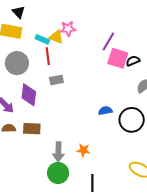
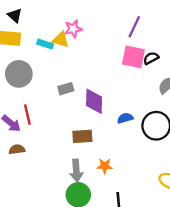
purple line: (108, 41) -> (134, 27), moved
red line: (48, 56) -> (27, 114), moved
purple diamond: (29, 95) -> (94, 101), moved
brown rectangle: (32, 129) -> (82, 136), moved

